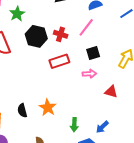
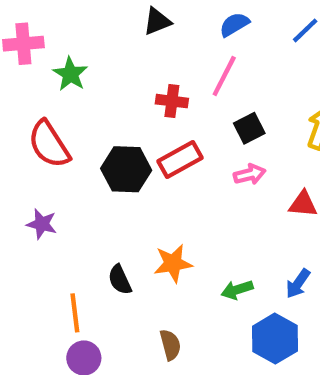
black hexagon: (36, 36) -> (126, 169), moved
orange star: (48, 108) -> (173, 263), turned -30
green arrow: (74, 125) -> (237, 290), turned 80

